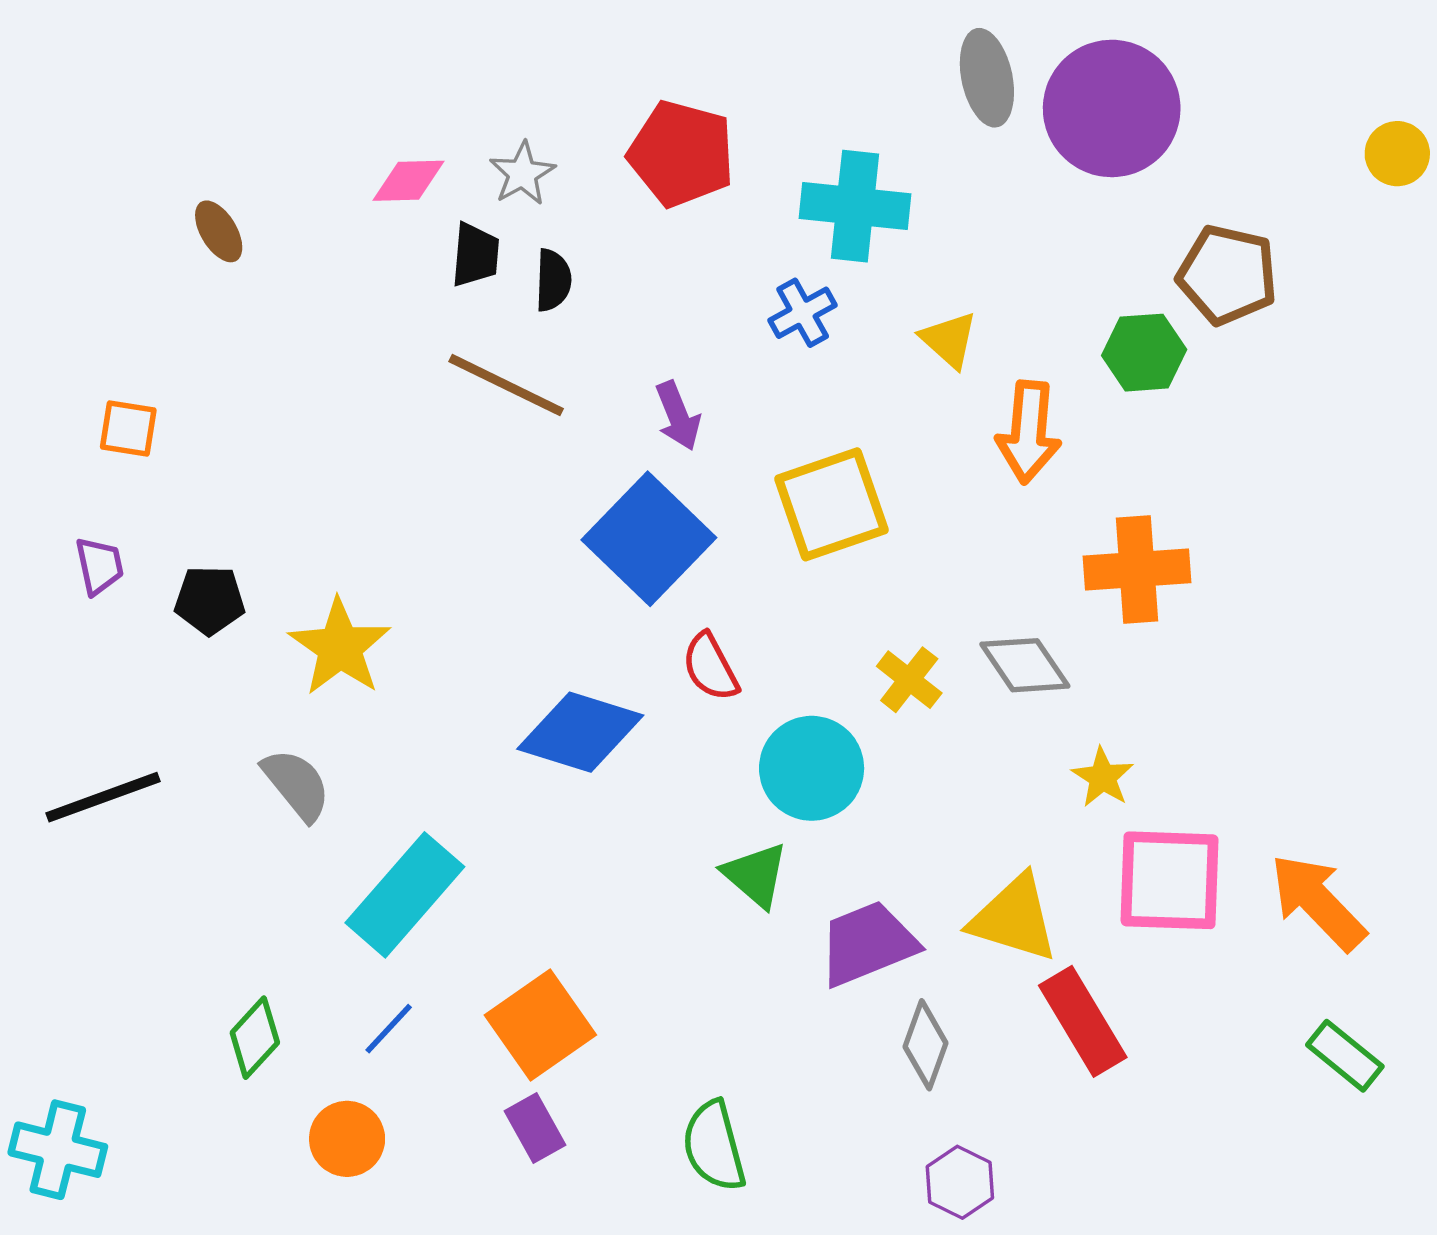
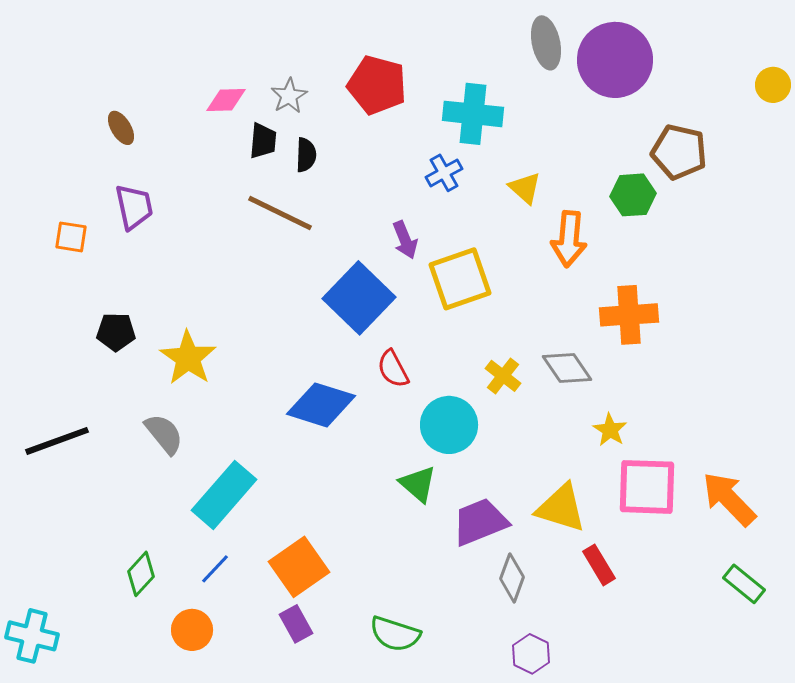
purple arrow: (678, 416) -> (405, 240), moved
purple trapezoid: (99, 566) -> (134, 207), moved, size x1.4
red rectangle: (1083, 1021) -> (599, 565), size x0.7
green semicircle: (714, 1146) -> (395, 634), turned -57

